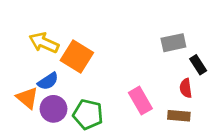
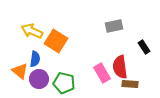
gray rectangle: (173, 43) -> (114, 26), moved
blue semicircle: (48, 81) -> (35, 59), turned -49
red semicircle: (186, 88) -> (120, 67), moved, size x1.6

